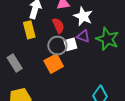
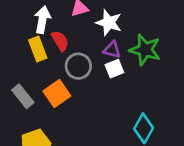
red semicircle: (58, 26) -> (60, 41), moved
white square: (70, 44) -> (114, 69), moved
orange square: (54, 64) -> (57, 93), moved

